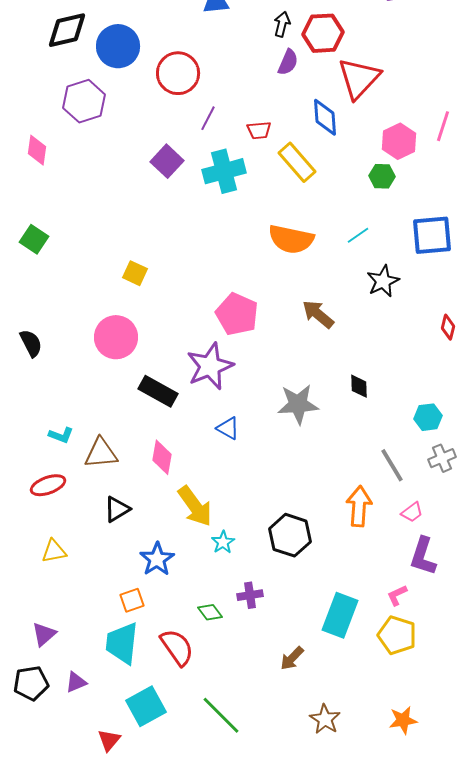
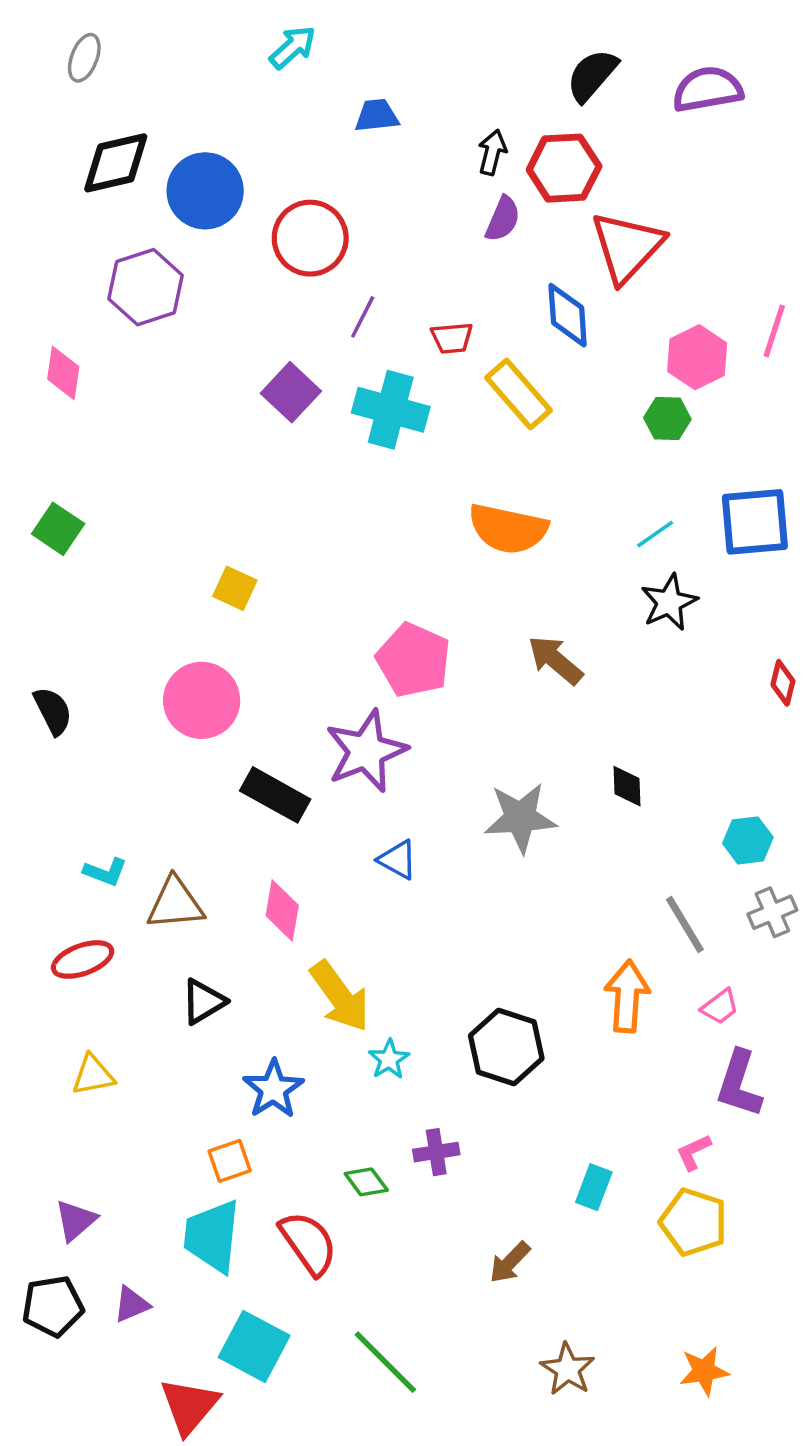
cyan cross: (224, 171) -> (391, 410), turned 30
cyan line: (358, 235) -> (655, 534), moved
cyan rectangle: (340, 615) -> (594, 1187), size x0.6
cyan square: (146, 706) -> (254, 1346), turned -33
red triangle: (109, 740) -> (189, 1406), size x1.5

